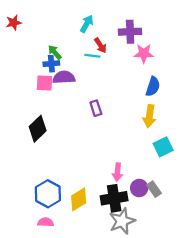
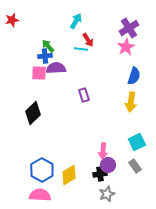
purple cross: (130, 32) -> (129, 28), moved, turned -30
pink star: (144, 53) -> (126, 47), turned -30
cyan square: (163, 147) -> (137, 142), moved
purple circle: (139, 188) -> (108, 165), moved
black cross: (114, 198) -> (100, 174), size x0.6
gray star: (122, 221) -> (107, 194), size x0.7
pink semicircle: (46, 222) -> (40, 195), size x1.5

